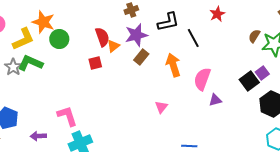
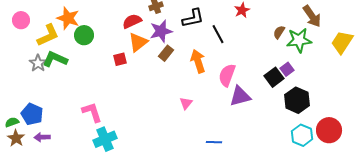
red semicircle: (102, 37) -> (132, 21), moved, turned -96
orange triangle: (113, 46) -> (138, 42), size x1.5
purple triangle: (215, 100) -> (240, 96), size x1.6
purple arrow: (38, 136) -> (42, 137), moved

